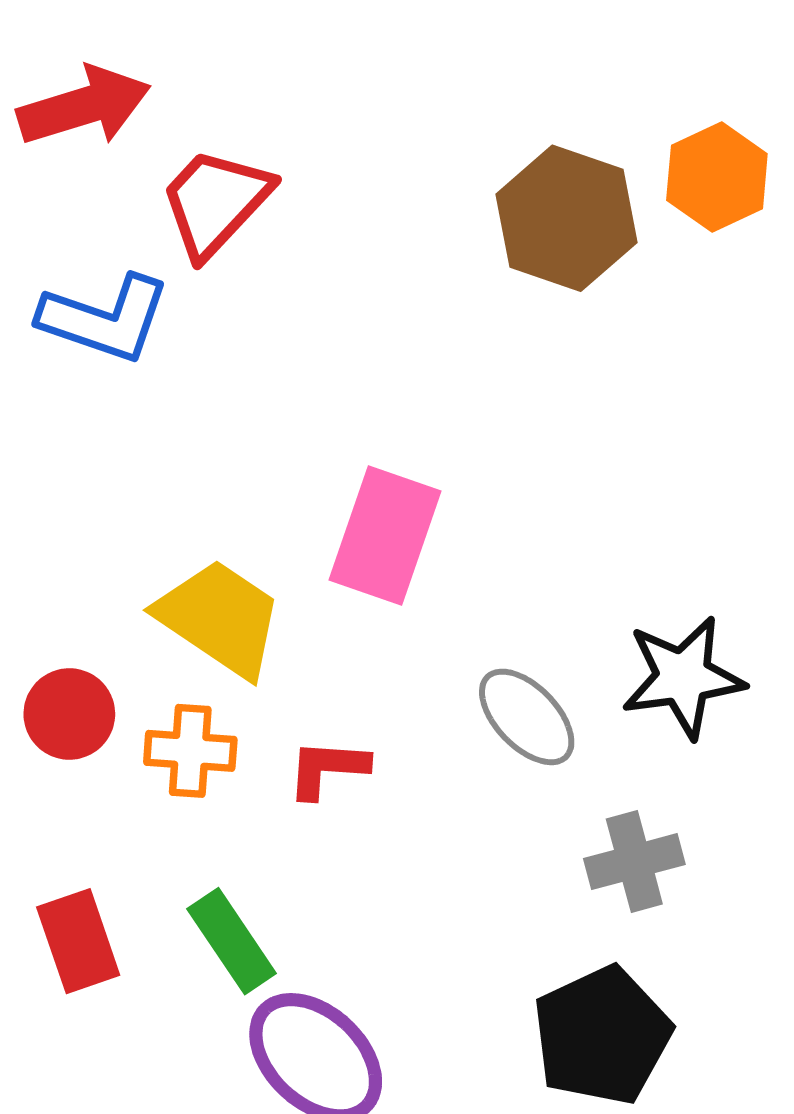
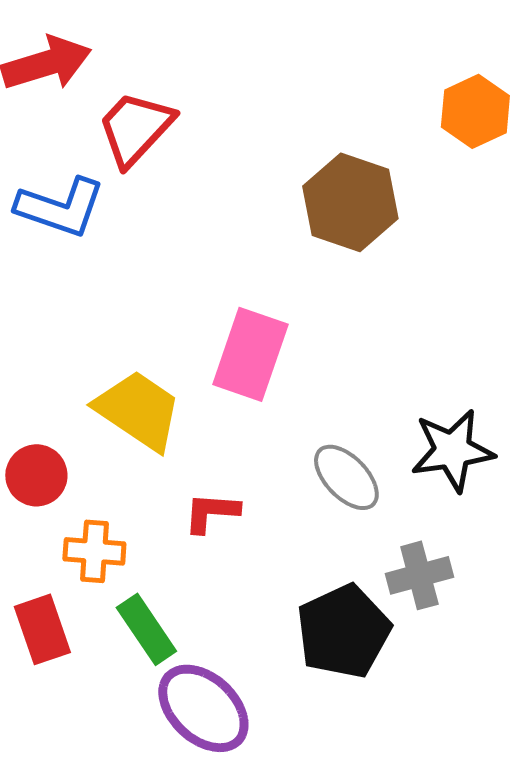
brown hexagon: (566, 218) -> (350, 202), moved
orange cross: (190, 751) -> (94, 551), moved
black pentagon: (602, 1036) -> (343, 631), moved

